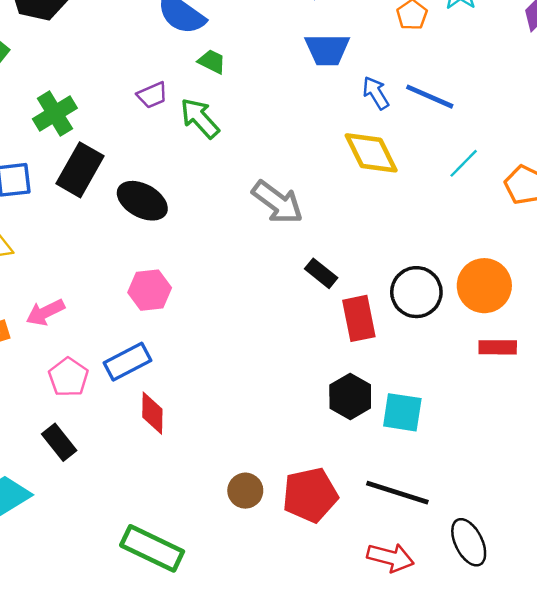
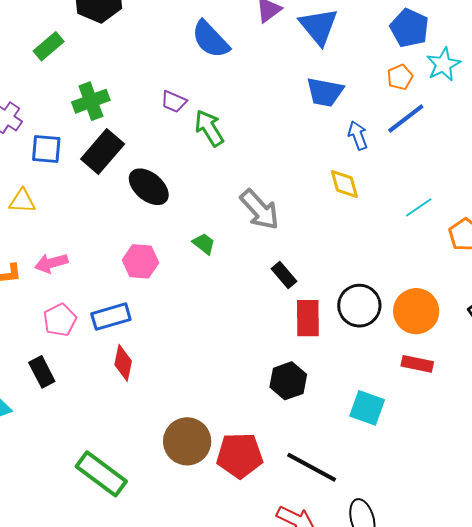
green trapezoid: (212, 61) -> (204, 244), moved
purple trapezoid: (152, 95) -> (174, 102), turned 36
blue line: (430, 97) -> (406, 118), moved, turned -72
yellow diamond: (371, 153) -> (344, 184), size x0.7
cyan square: (402, 412) -> (367, 408), moved
brown circle: (245, 491) -> (187, 441), size x1.6

